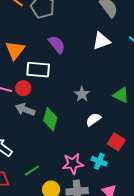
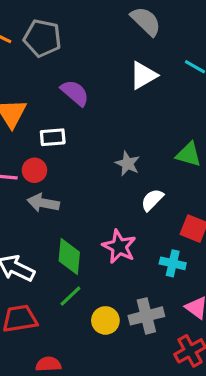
white rectangle: (38, 70) -> (53, 137), size x0.7
green diamond: (50, 119) -> (69, 257), moved
pink star: (73, 164) -> (119, 247), moved, turned -30

